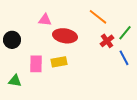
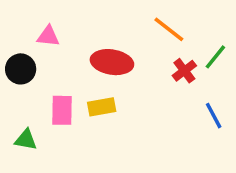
pink triangle: (45, 20) -> (48, 36), moved
blue line: (124, 58) -> (214, 116), moved

